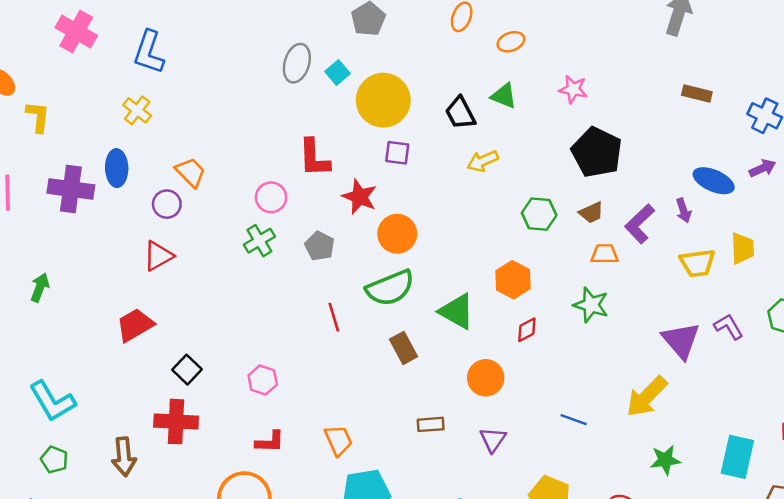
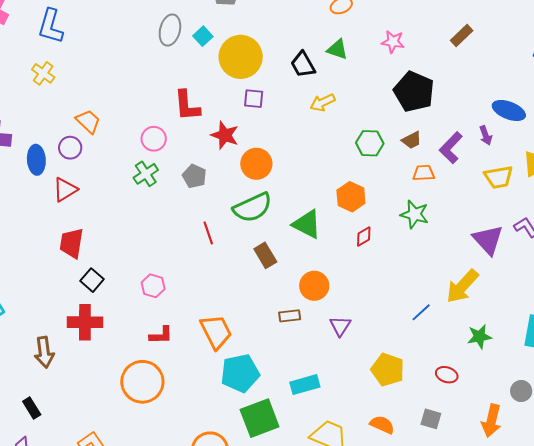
brown rectangle: (697, 93) -> (462, 36), moved, turned -55
blue ellipse: (117, 168) -> (36, 160), moved
red trapezoid: (135, 325) -> (71, 243), moved, turned -48
orange circle: (486, 378) -> (314, 286), moved
blue line: (574, 420) -> (421, 312), moved, turned -60
orange trapezoid: (338, 440) -> (216, 332), size x1.4

